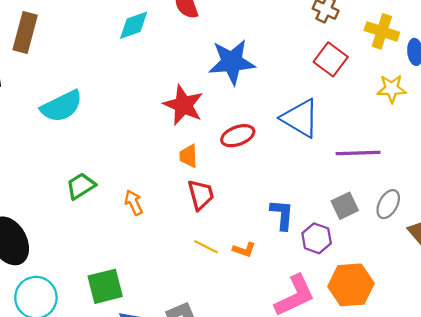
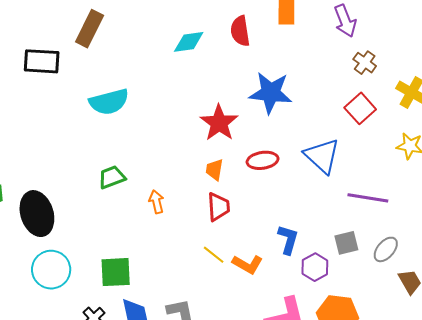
orange L-shape: (244, 250) -> (248, 264), size x1.4

